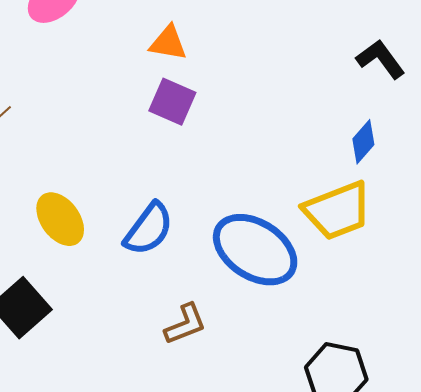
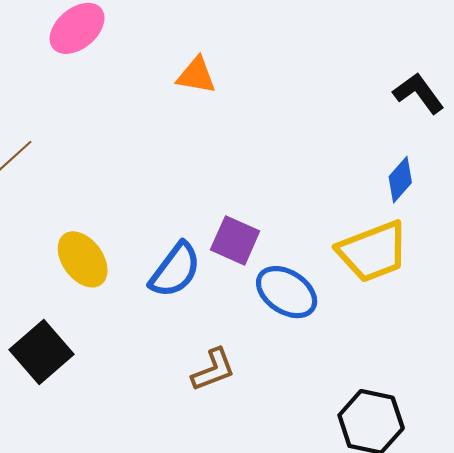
purple square: (172, 102) -> (235, 240), moved
blue ellipse: (255, 250) -> (287, 292), size x0.7

